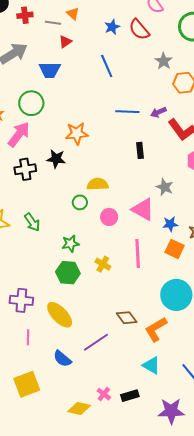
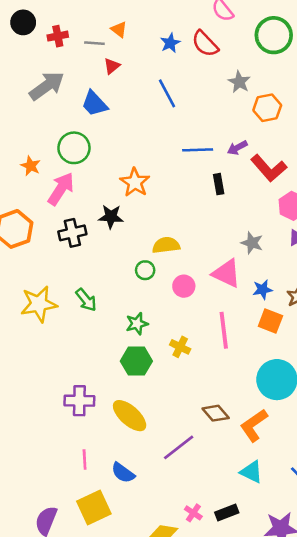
blue trapezoid: (50, 70) -> (95, 104), turned 50
orange star: (77, 133) -> (135, 182), turned -30
black rectangle: (140, 150) -> (219, 184), moved
pink line: (28, 337) -> (85, 459), moved
blue semicircle: (62, 359) -> (123, 473), moved

